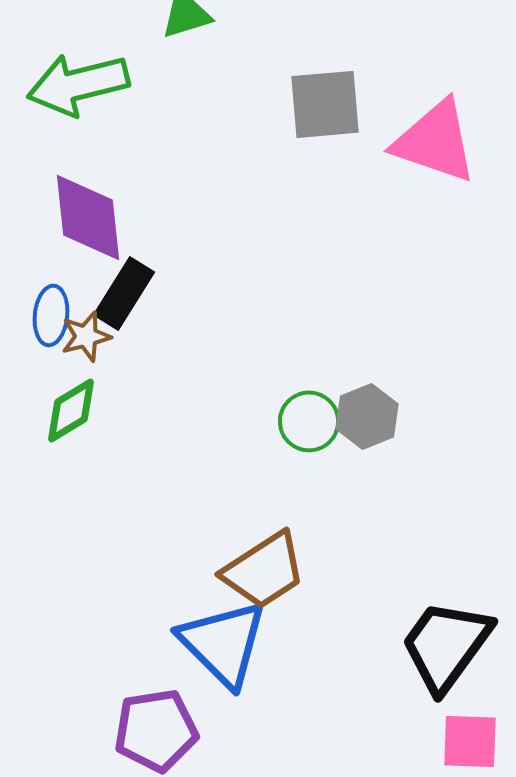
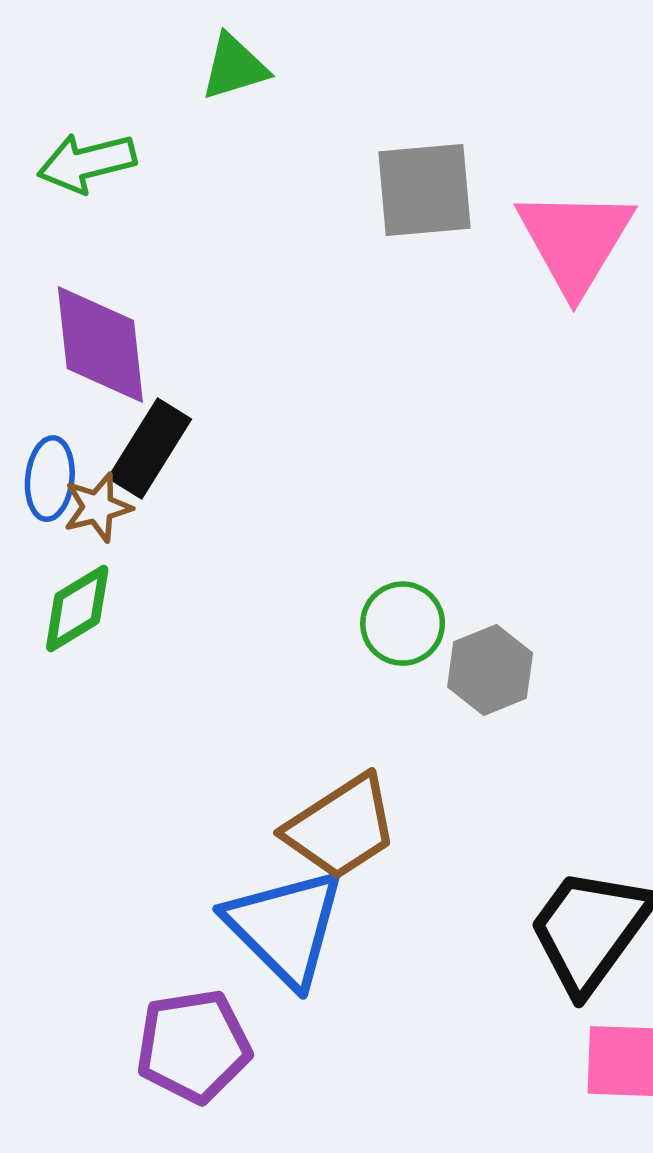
green arrow: (78, 84) -> (87, 163), size x0.7
pink triangle: (435, 141) -> (575, 241), turned 42
gray hexagon: (367, 416) -> (490, 670), moved

